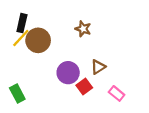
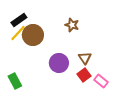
black rectangle: (22, 23) -> (19, 20), turned 42
brown triangle: (98, 67) -> (85, 58), turned -32
red square: (84, 86) -> (84, 75), moved

